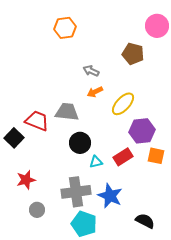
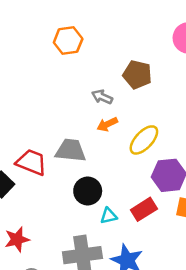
brown pentagon: (133, 54) -> (137, 75), moved

